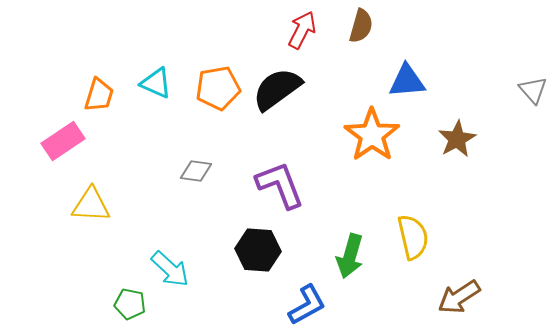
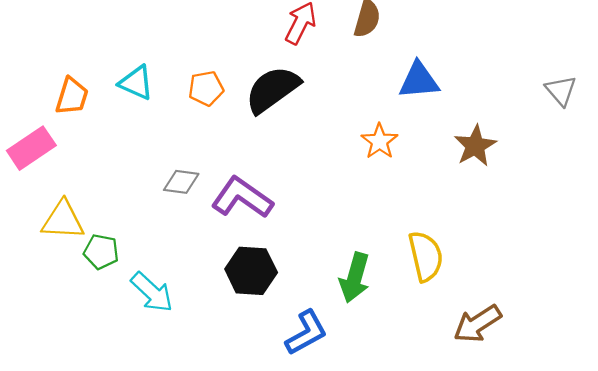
orange pentagon: (218, 88) -> (206, 88), size x0.7
orange star: (372, 135) -> (379, 141), size x0.6
purple L-shape: (280, 185) -> (242, 198), moved, turned -34
green pentagon: (130, 304) -> (101, 252), moved

